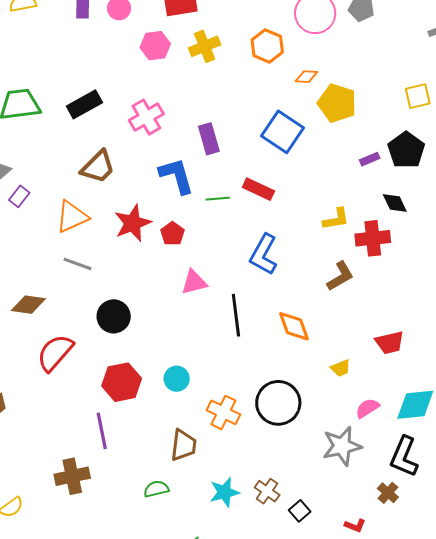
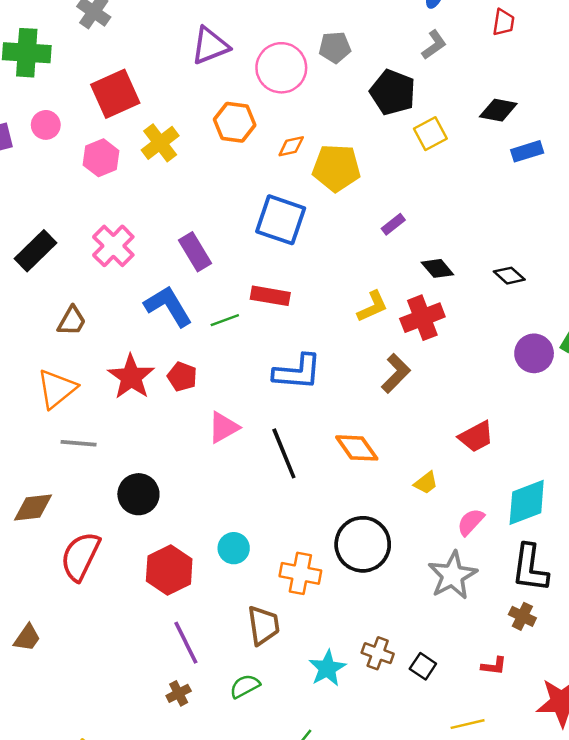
black pentagon: (406, 150) -> (393, 92), moved
brown trapezoid: (98, 167) -> (72, 321), size x0.7
blue L-shape: (264, 254) -> (297, 372), turned -99
purple line: (102, 431) -> (186, 643), moved
brown cross: (72, 476) -> (179, 693), moved, size x0.6

